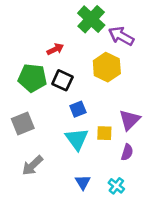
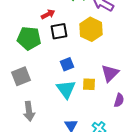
black square: (62, 80) -> (59, 31), moved, turned -36
purple semicircle: (127, 152) -> (119, 100), moved
gray arrow: (32, 165) -> (29, 111), turned -54

